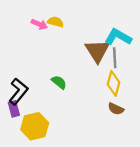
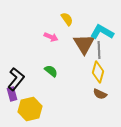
yellow semicircle: (56, 22) -> (67, 19), moved, turned 40
pink arrow: (39, 24) -> (51, 37), moved

